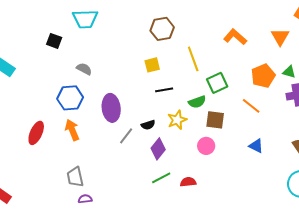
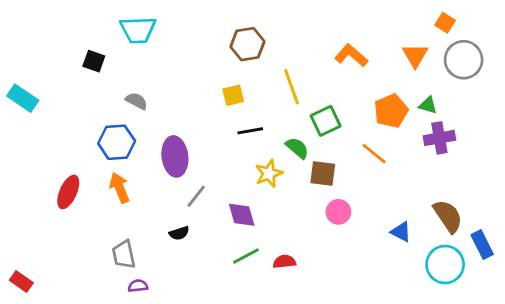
green semicircle: (197, 102) -> (297, 148), turned -120
black semicircle: (148, 125) -> (179, 233), moved
pink circle: (206, 146) -> (338, 212), moved
blue triangle: (256, 146) -> (401, 232), moved
purple diamond: (158, 149) -> (242, 215), turned -55

